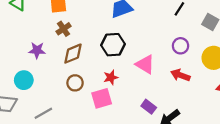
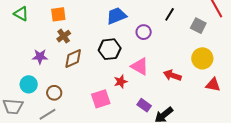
purple circle: (181, 46) -> (144, 32), moved
red star: (111, 77) -> (121, 82), moved
brown circle: (75, 83) -> (54, 93), moved

